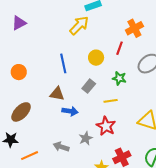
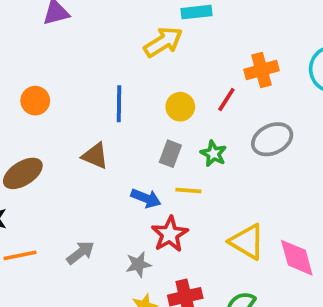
gray rectangle: (89, 86) -> (170, 154), moved, turned -32
blue arrow: (70, 111) -> (146, 198), moved
gray star: (86, 138) -> (138, 264), moved
gray arrow: (61, 147) -> (80, 253), turned 112

